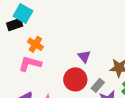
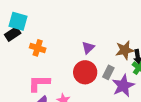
purple triangle: (84, 56) -> (88, 48), turned 40
pink L-shape: (30, 64) -> (39, 83), moved

